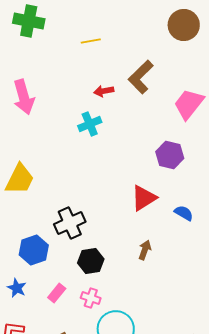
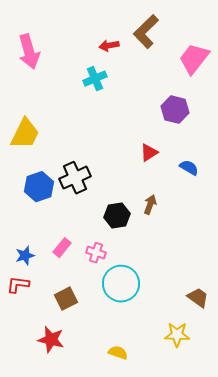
red triangle: (144, 198) -> (149, 153), size x0.7
blue hexagon: (34, 250) -> (39, 187), moved
black hexagon: (91, 261) -> (117, 216), moved
blue star: (17, 288) -> (25, 256), moved, turned 30

